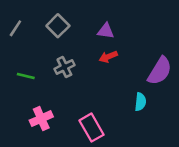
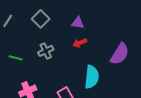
cyan semicircle: (140, 102) -> (92, 77), moved, size x1.6

